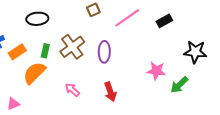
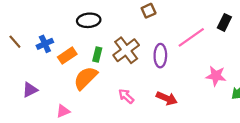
pink line: (127, 18) -> (191, 37), moved
black rectangle: (164, 21) -> (224, 22), turned -35
red arrow: (110, 92) -> (167, 98), turned -48

